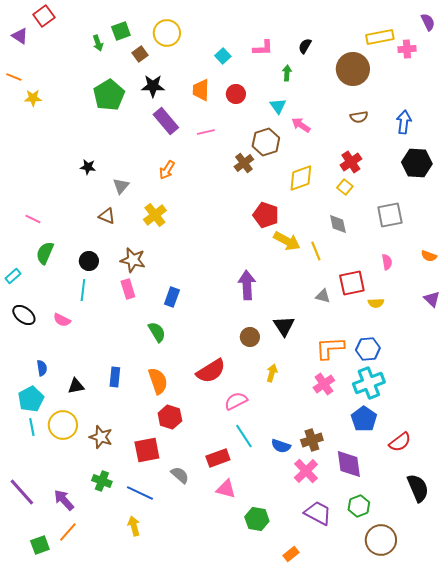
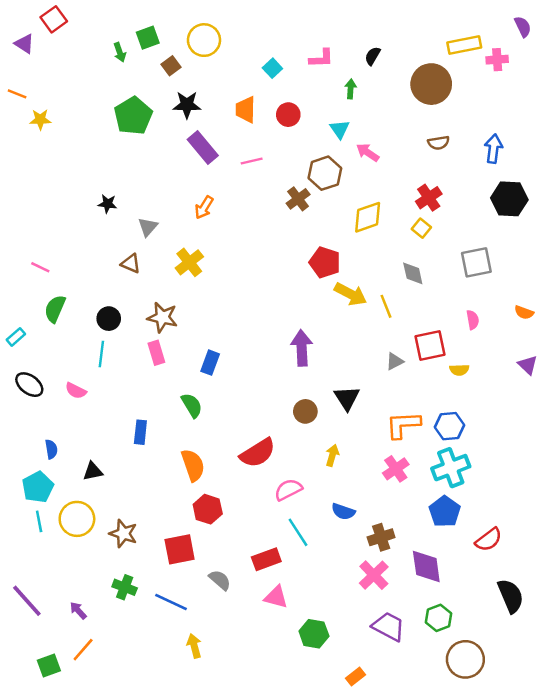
gray triangle: (323, 296) -> (395, 361), turned -42
blue rectangle: (115, 377) -> (140, 432), moved
blue semicircle: (281, 446) -> (343, 512), moved
purple arrow: (64, 500) -> (78, 611), size x0.7
yellow arrow: (134, 526) -> (194, 646), moved

